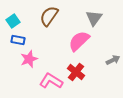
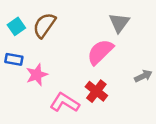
brown semicircle: (49, 16) -> (44, 25), moved
blue rectangle: (18, 40) -> (14, 59), moved

